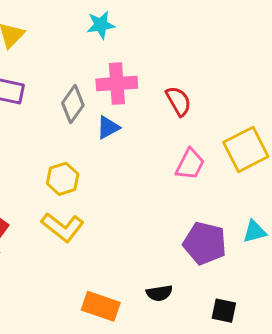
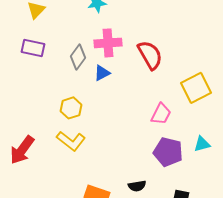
red semicircle: (178, 101) -> (150, 55), size x1.4
pink trapezoid: (190, 164) -> (161, 114), moved

